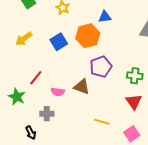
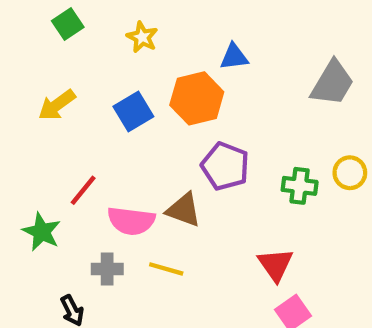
purple pentagon: (101, 67) -> (225, 166), turned -30
pink semicircle: (58, 92) -> (131, 221), size x1.5
red triangle: (134, 102) -> (276, 265), moved
yellow line: (102, 122) -> (166, 269), moved

